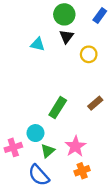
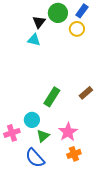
blue rectangle: (100, 16) -> (82, 11), moved
black triangle: (67, 37) -> (39, 22), moved
yellow circle: (89, 54) -> (77, 29), moved

